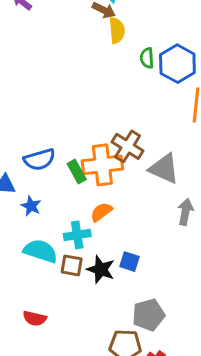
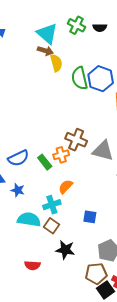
green semicircle: (147, 58) -> (80, 78), size x1.6
orange cross: (102, 165) -> (61, 155), size x0.6
brown square: (72, 265) -> (51, 226), turned 35
black star: (101, 269) -> (65, 250), moved

